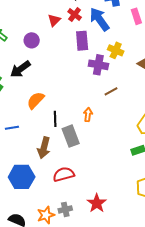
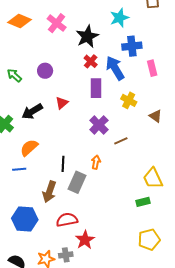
red triangle: (54, 20) -> (62, 103), moved
purple circle: (32, 40) -> (45, 71), moved
purple cross: (98, 65) -> (99, 125), moved, turned 30
orange semicircle: (36, 100) -> (29, 148), moved
gray rectangle: (71, 136) -> (77, 182), turned 40
red star: (97, 203) -> (85, 240), moved

